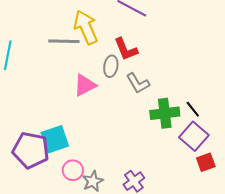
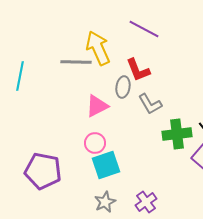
cyan square: (55, 139) -> (106, 165), moved
pink circle: (73, 170) -> (95, 143), moved

